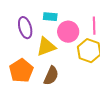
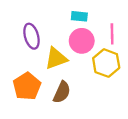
cyan rectangle: (50, 17) -> (79, 16), moved

